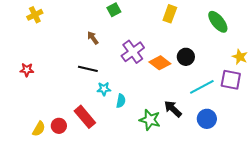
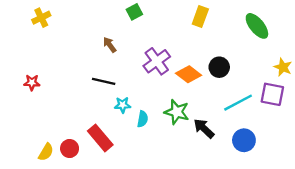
green star: (150, 120) -> (177, 112), moved

